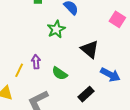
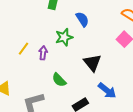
purple arrow: (36, 62) -> (43, 53), moved
yellow line: (19, 70) -> (23, 49), moved

